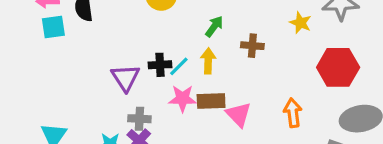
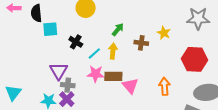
yellow star: (300, 23) -> (164, 33), moved
cyan square: (53, 27) -> (50, 29), moved
black cross: (160, 65) -> (76, 42), moved, turned 32
purple triangle: (125, 78) -> (59, 71), moved

